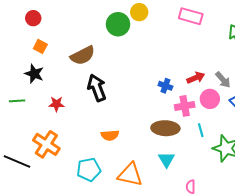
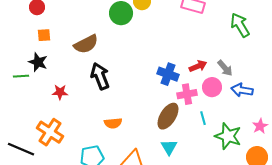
orange square: (40, 46) -> (44, 35), turned -32
blue cross: (165, 86) -> (168, 74), size x1.5
green line: (17, 101) -> (21, 76), moved
brown ellipse: (165, 128) -> (168, 116), turned -60

